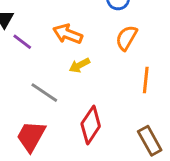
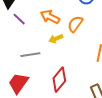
orange semicircle: (126, 38) -> (75, 24), moved
gray line: (44, 93) -> (30, 55), turned -48

